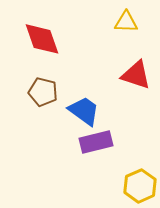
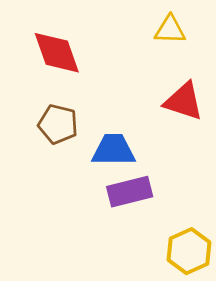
blue trapezoid: (84, 111) -> (113, 150), turned -36

